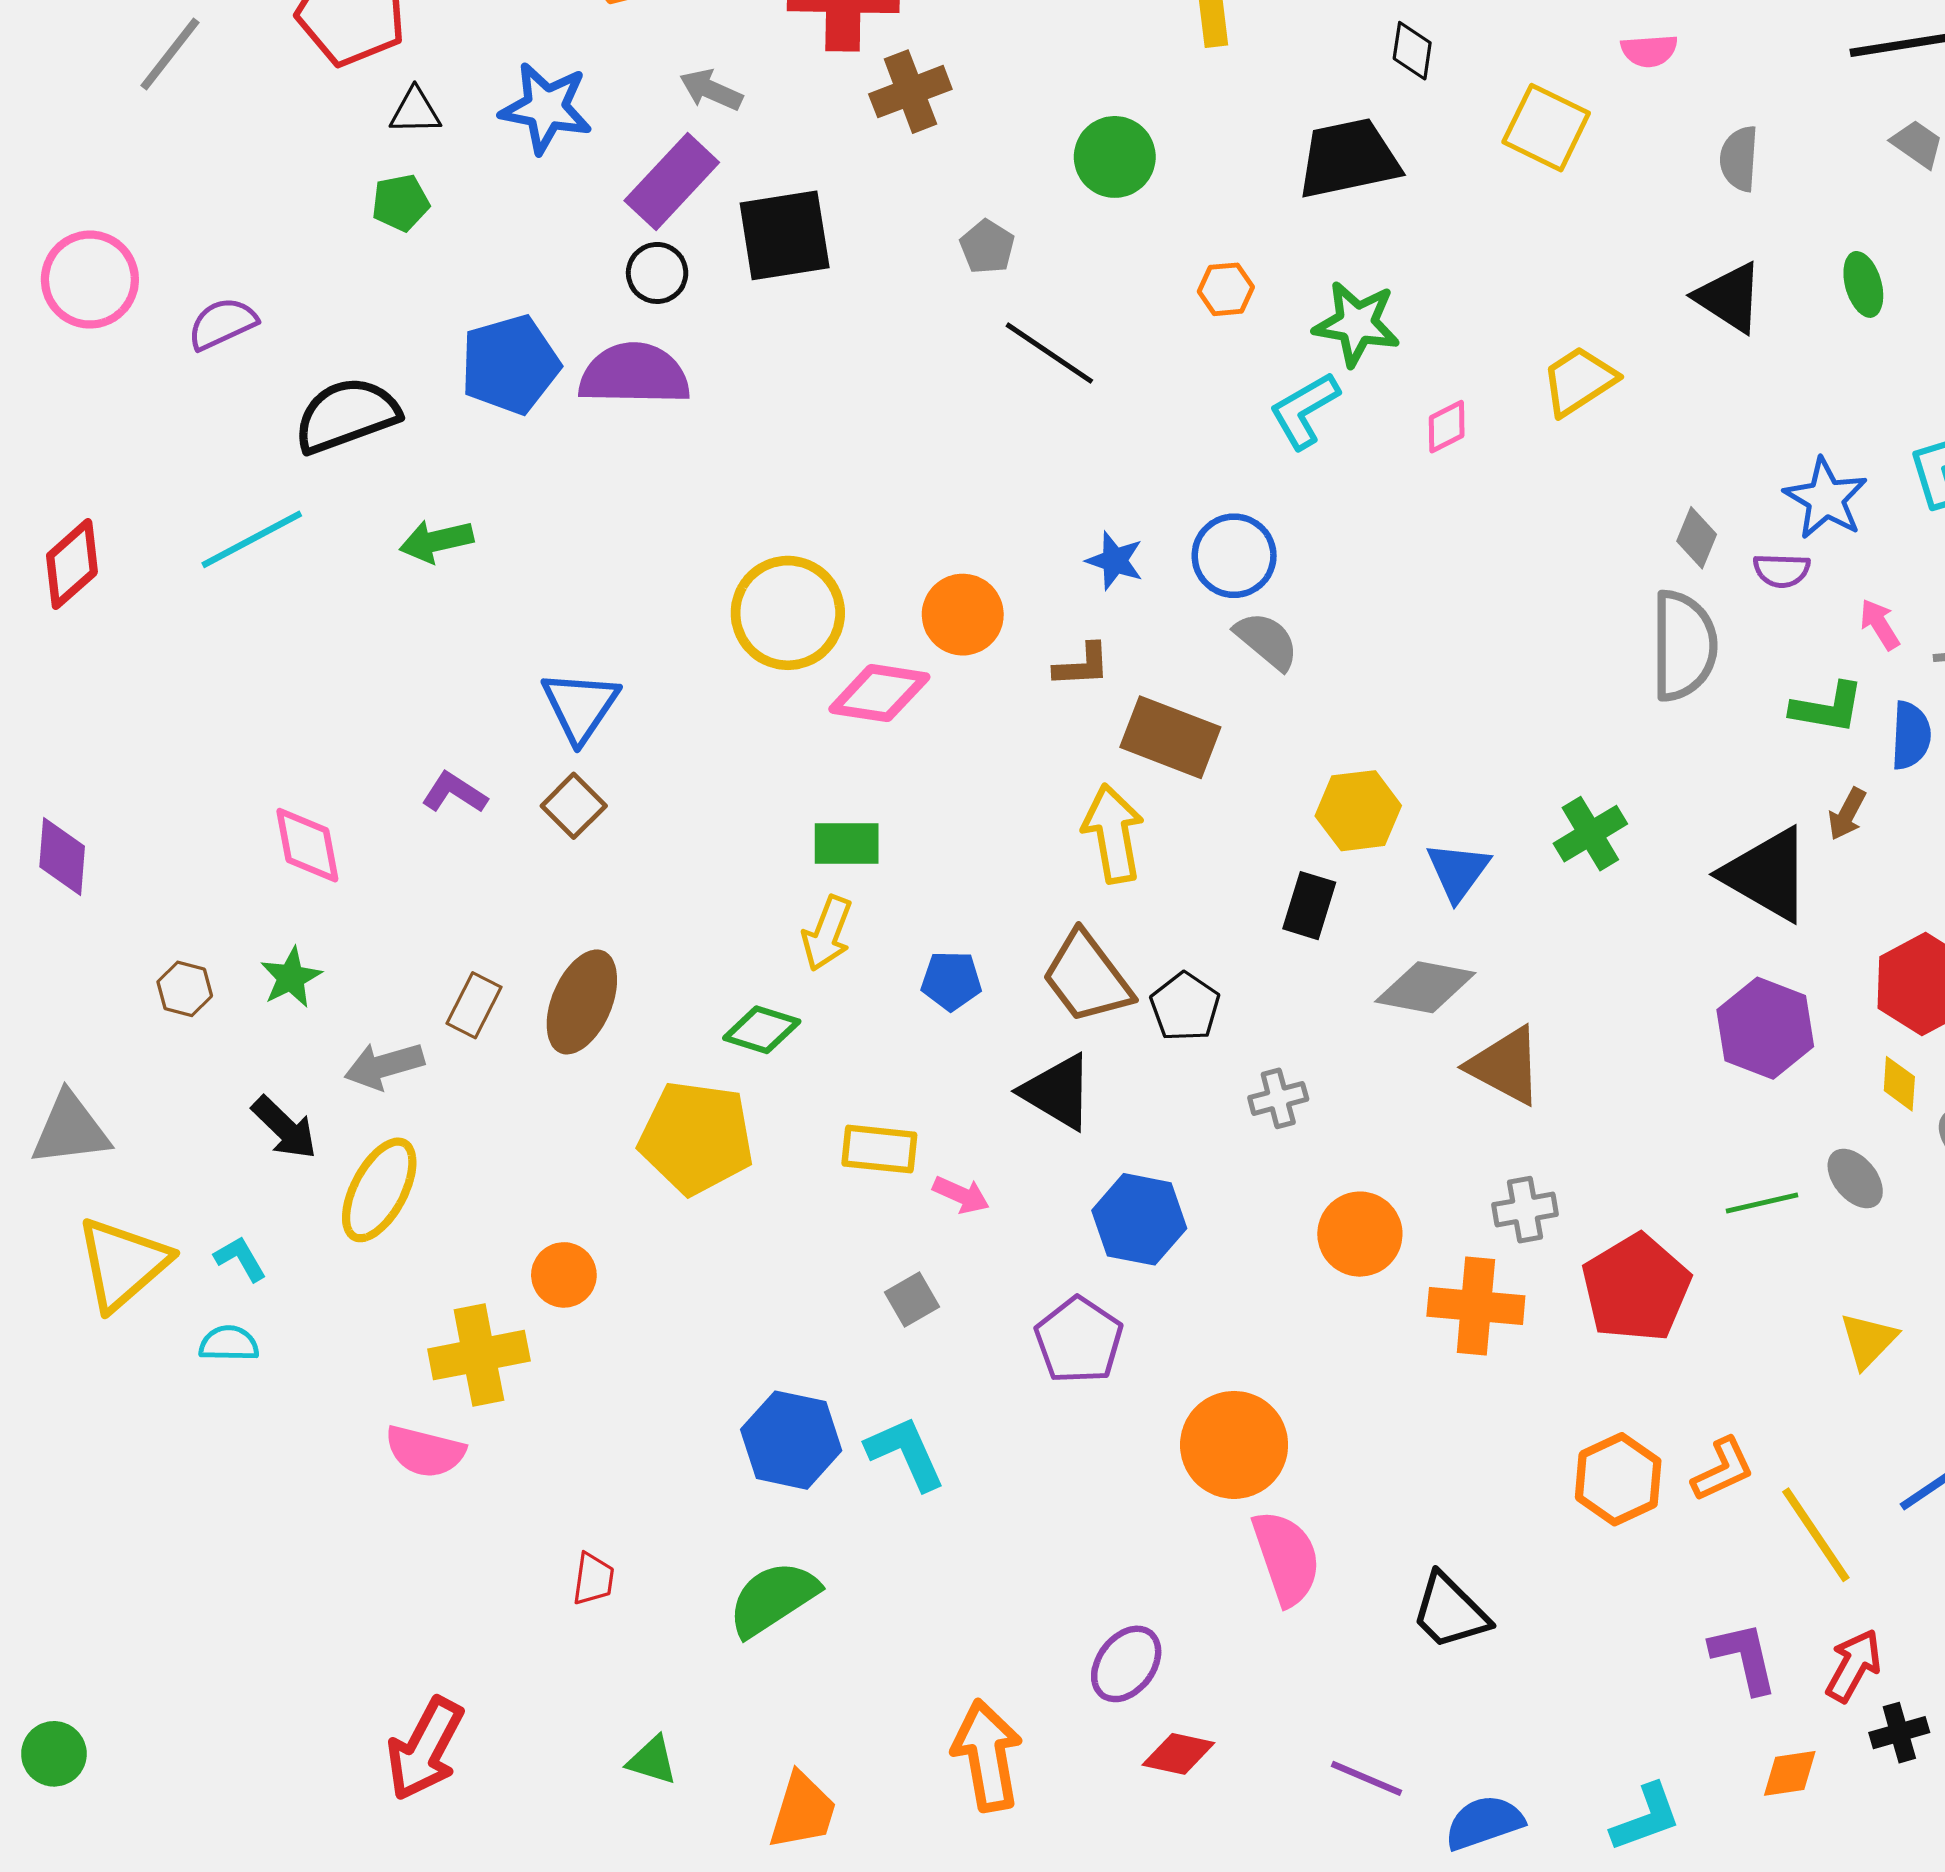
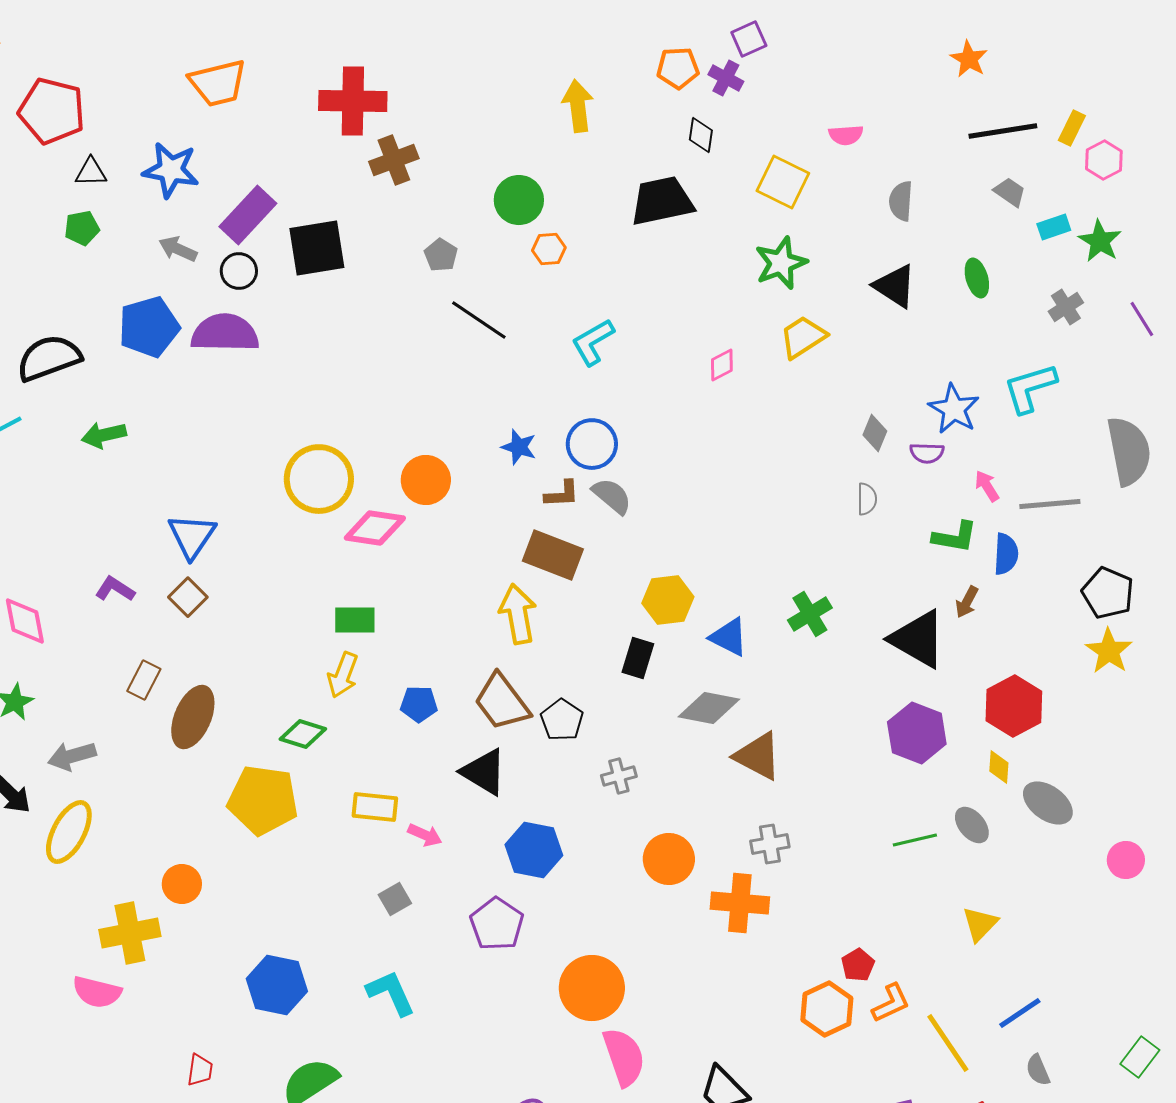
gray arrow: (711, 90) -> (178, 249), moved
orange hexagon: (1226, 289) -> (549, 249), moved
green star: (1357, 324) -> (781, 263), moved, turned -30
cyan L-shape: (1304, 410) -> (593, 342), moved
gray semicircle: (1684, 646) -> (867, 499), size x0.5
brown L-shape: (1082, 665) -> (562, 494), moved
blue triangle: (1458, 871) -> (729, 637), turned -39
brown rectangle: (474, 1005) -> (144, 680), moved
red pentagon: (1636, 1288) -> (858, 965), moved, size x0.5
blue hexagon: (791, 1440) -> (277, 985), moved

